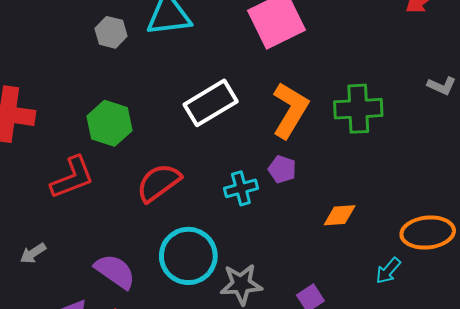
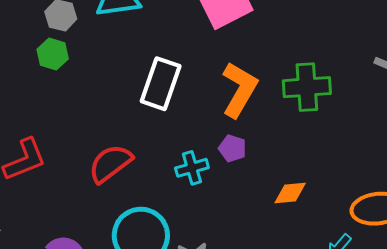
white rectangle: (211, 103) -> (161, 84), turned -39
green hexagon: (109, 123) -> (53, 54), moved, size x0.7

